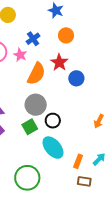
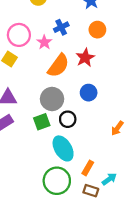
blue circle: (76, 78) -> (89, 93), moved
cyan arrow: (99, 159) -> (109, 179), moved
green circle: (27, 178) -> (57, 181), moved

